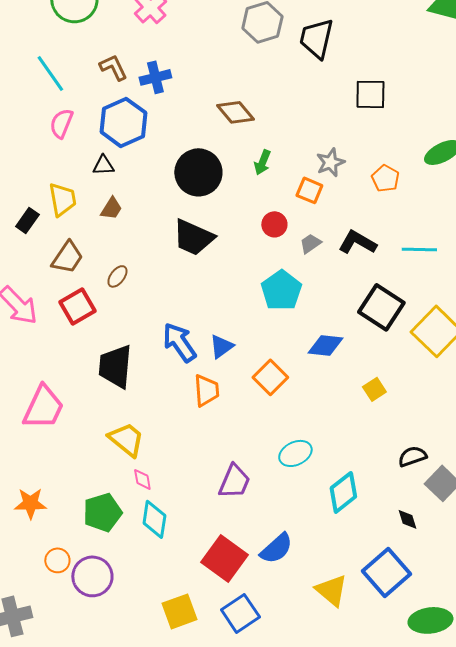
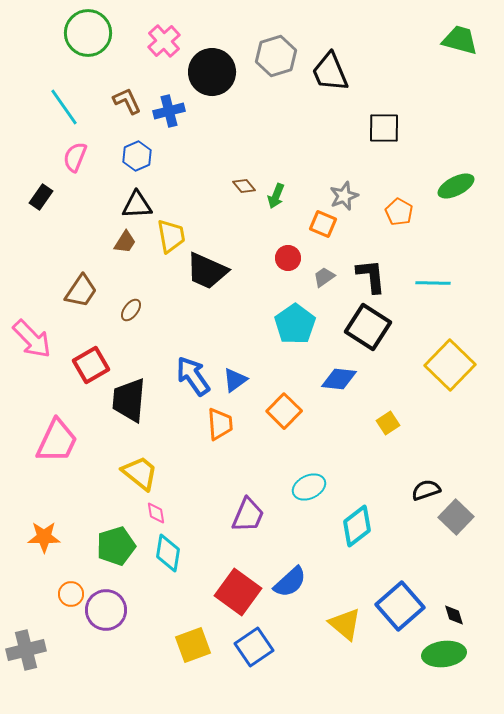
black trapezoid: (316, 38) -> (330, 72), turned -36
brown diamond: (235, 112) -> (244, 186), moved, size x0.6
blue hexagon: (123, 122) -> (137, 156), size x0.6
black triangle: (103, 165) -> (137, 205), moved, size x1.4
black circle: (198, 172) -> (212, 72), moved
yellow trapezoid: (62, 199) -> (171, 236), moved
black rectangle: (27, 220) -> (41, 197), moved
black L-shape: (357, 242) -> (371, 276), turned 54
red square: (77, 306) -> (91, 365), moved
black square: (381, 307) -> (368, 327), moved
black diamond: (407, 519) -> (454, 615), moved

